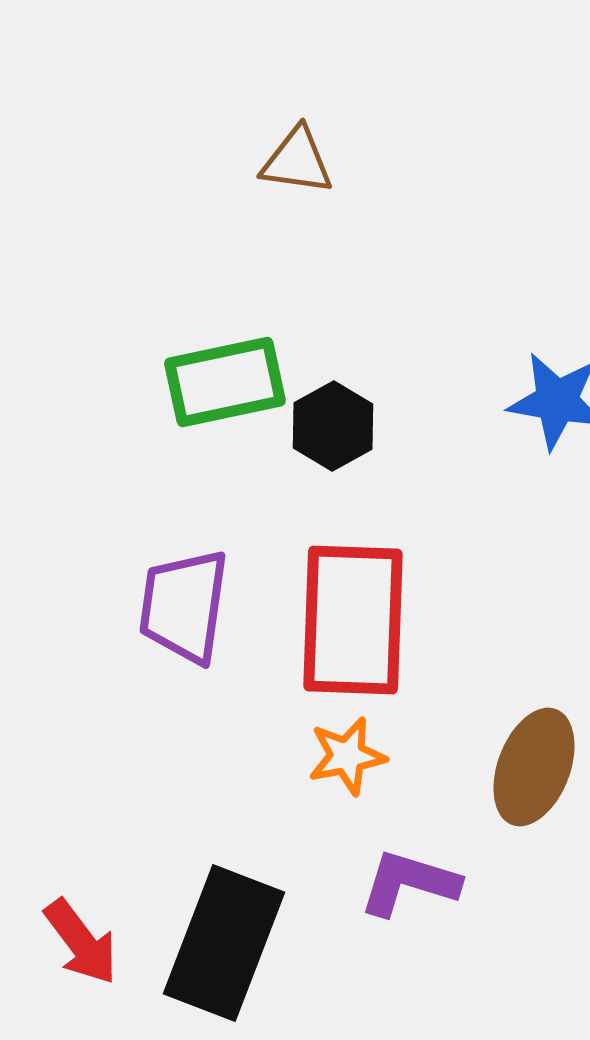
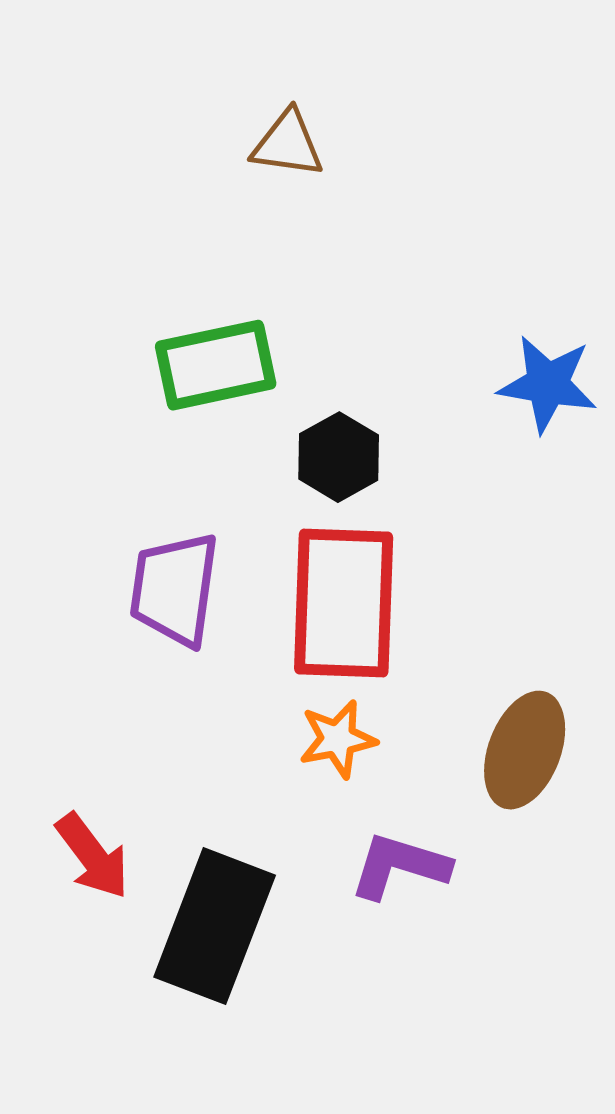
black hexagon: (333, 426) -> (339, 457), moved
red arrow: (81, 942) -> (93, 856), moved

